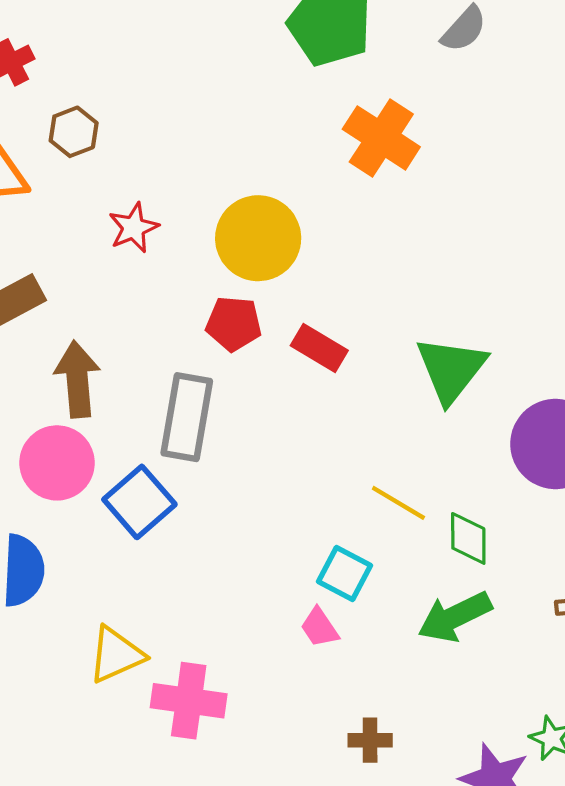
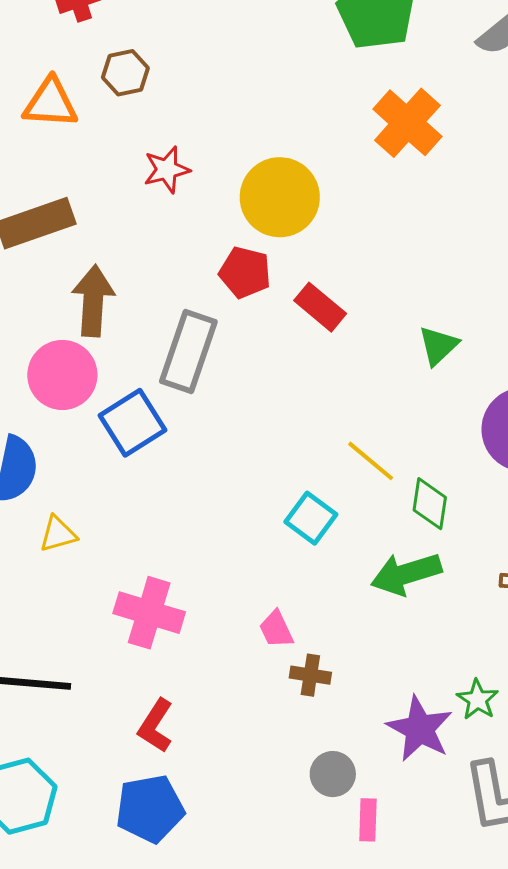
green triangle: (451, 369) -> (438, 346), size x0.6
pink trapezoid: (319, 628) -> (276, 629), moved
yellow triangle: (116, 655) -> (58, 534), moved, size x0.7

